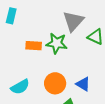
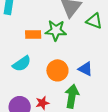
cyan semicircle: (20, 87) -> (22, 64), moved

